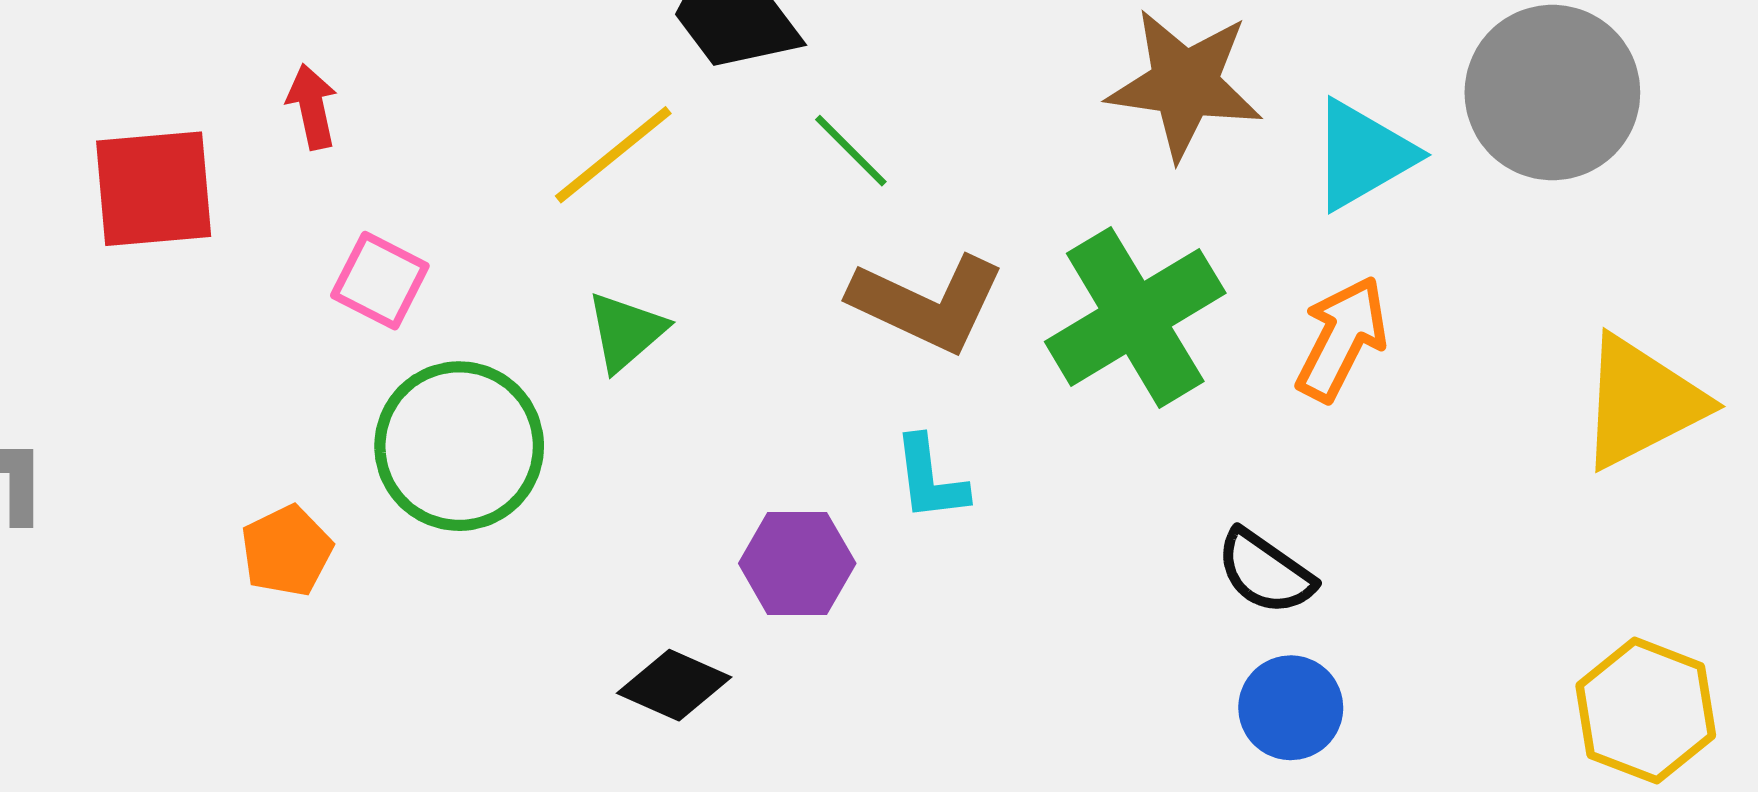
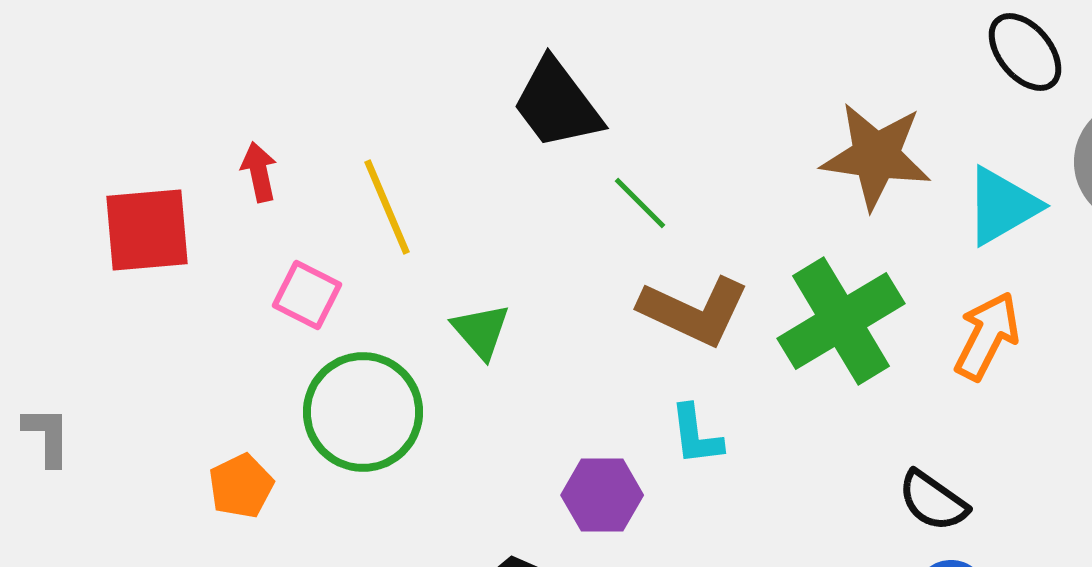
yellow line: (613, 155) -> (387, 207), moved, turned -74
green triangle: (626, 332) -> (481, 331), turned -30

